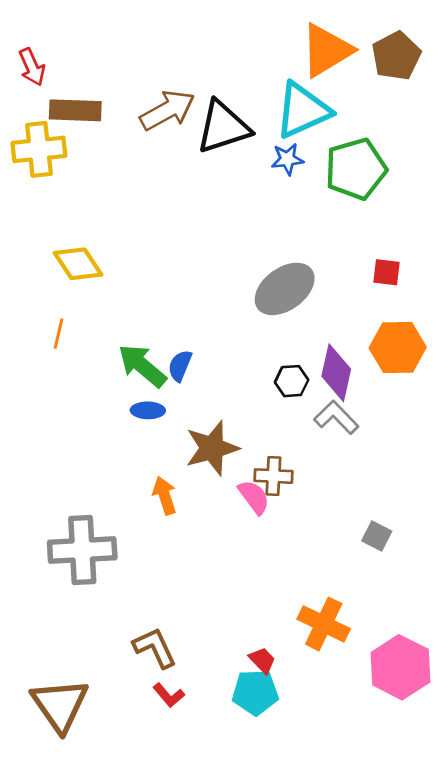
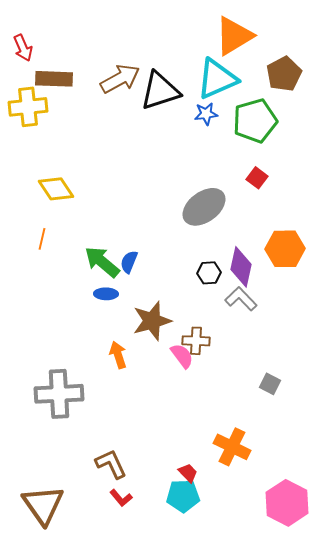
brown pentagon: (396, 56) -> (284, 74), moved
red square: (387, 272) -> (257, 178), moved, turned 30
pink hexagon: (400, 667) -> (287, 503), moved

